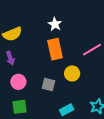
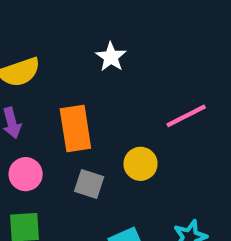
orange rectangle: (55, 49) -> (75, 128), moved

